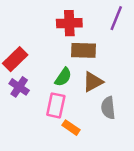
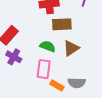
green semicircle: (63, 77) -> (48, 46), turned -98
gray semicircle: (108, 108) -> (77, 83), moved, turned -78

